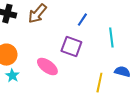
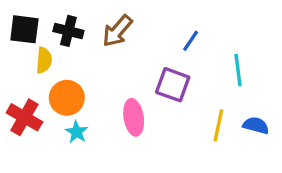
pink ellipse: (47, 67) -> (134, 117), turned 45
yellow line: (99, 83) -> (218, 125), moved

